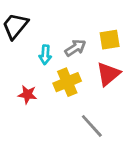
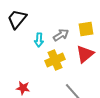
red star: (27, 94) -> (23, 88), moved

